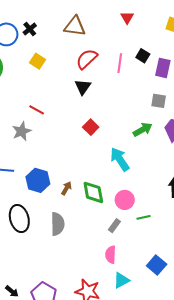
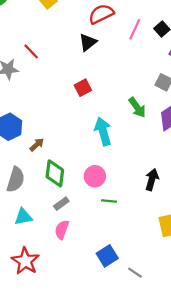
green arrow: (143, 130) -> (137, 107), turned 66
green diamond: (93, 192) -> (55, 173), moved
gray rectangle: (114, 226) -> (61, 204), moved
cyan triangle: (121, 280) -> (23, 217), moved

